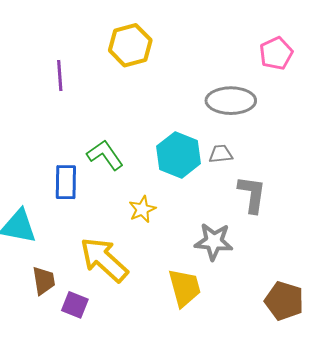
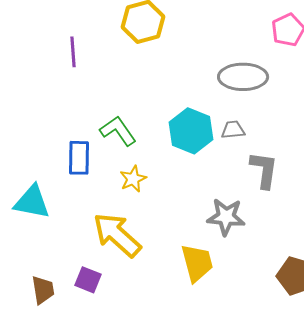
yellow star: (142, 209) -> (133, 179), moved
brown trapezoid: (44, 281) -> (43, 290), moved

